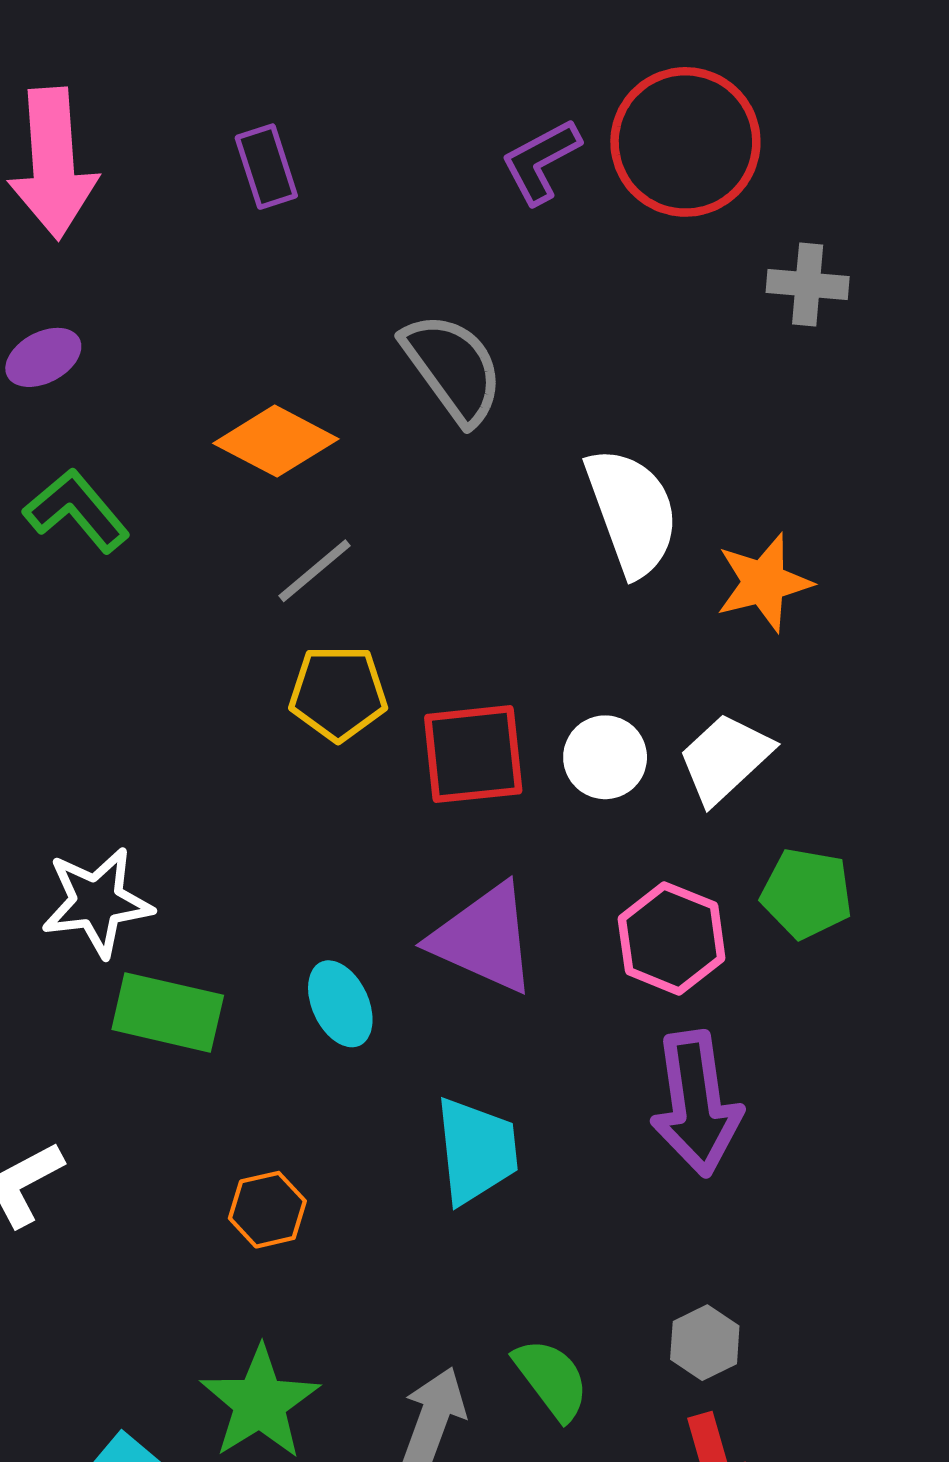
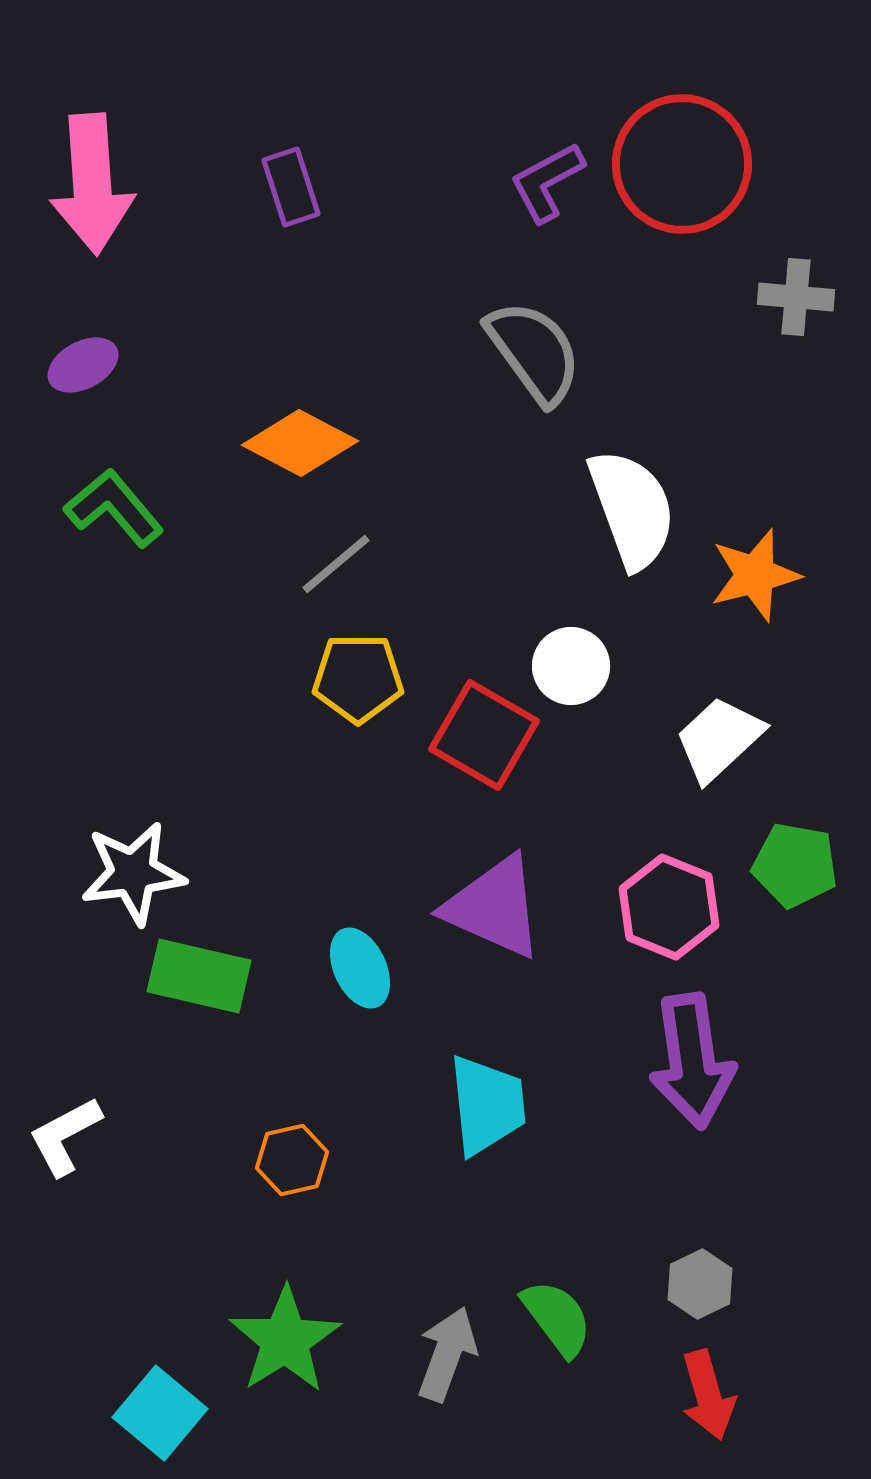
gray semicircle: (453, 368) -> (534, 352), moved
red square: (473, 754) -> (484, 735), turned 36
white circle: (605, 757) -> (571, 666), moved

